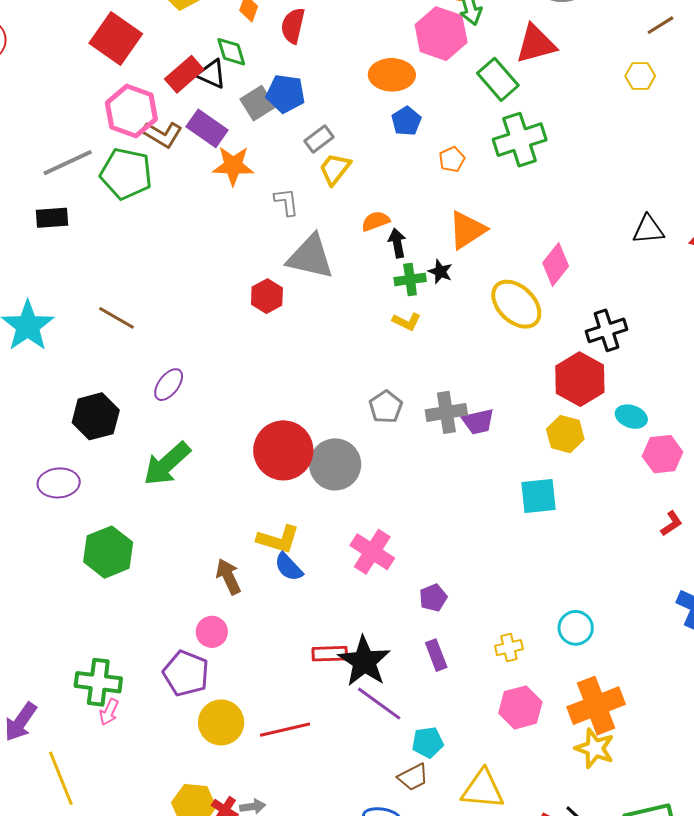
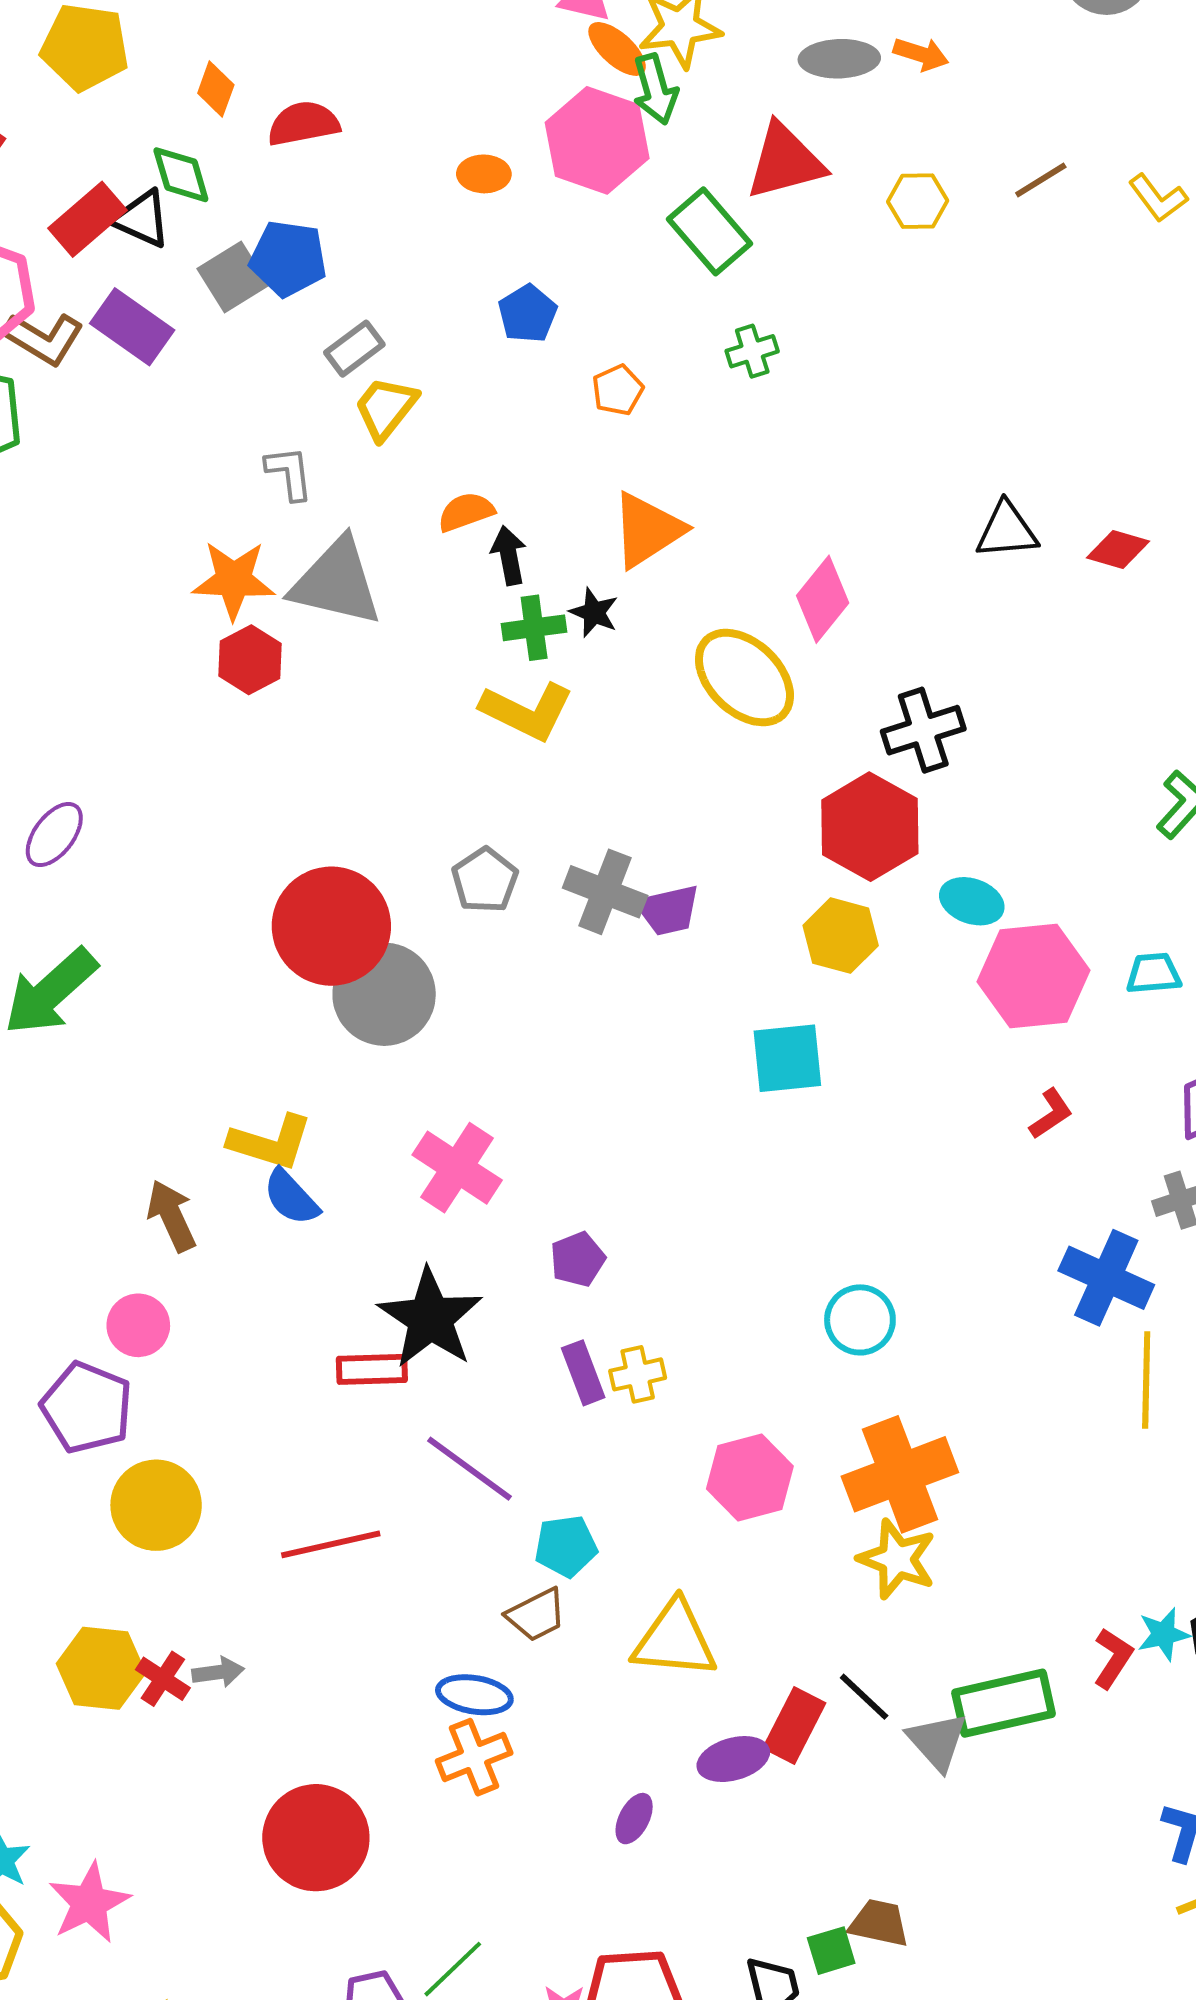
brown line: (660, 25) -> (1041, 180), moved
red semicircle: (293, 26) -> (303, 124), turned 66
orange ellipse: (392, 75) -> (484, 174), moved, size x0.6
yellow hexagon: (640, 76) -> (918, 201), moved
green cross: (520, 140) -> (752, 351), size x0.5
orange star: (233, 166) -> (234, 580), moved
yellow L-shape: (407, 322) -> (527, 711), size x1.6
gray cross: (446, 412) -> (605, 892), turned 30
red circle: (283, 450) -> (331, 926), moved
pink hexagon: (663, 454) -> (1034, 976), size x1.4
yellow cross: (509, 648) -> (638, 1374), moved
black star: (364, 661) -> (430, 1318), moved
red line: (285, 730) -> (331, 1544), moved

